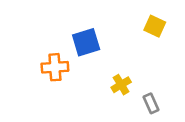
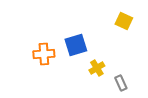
blue square: (86, 42) -> (76, 45), moved

